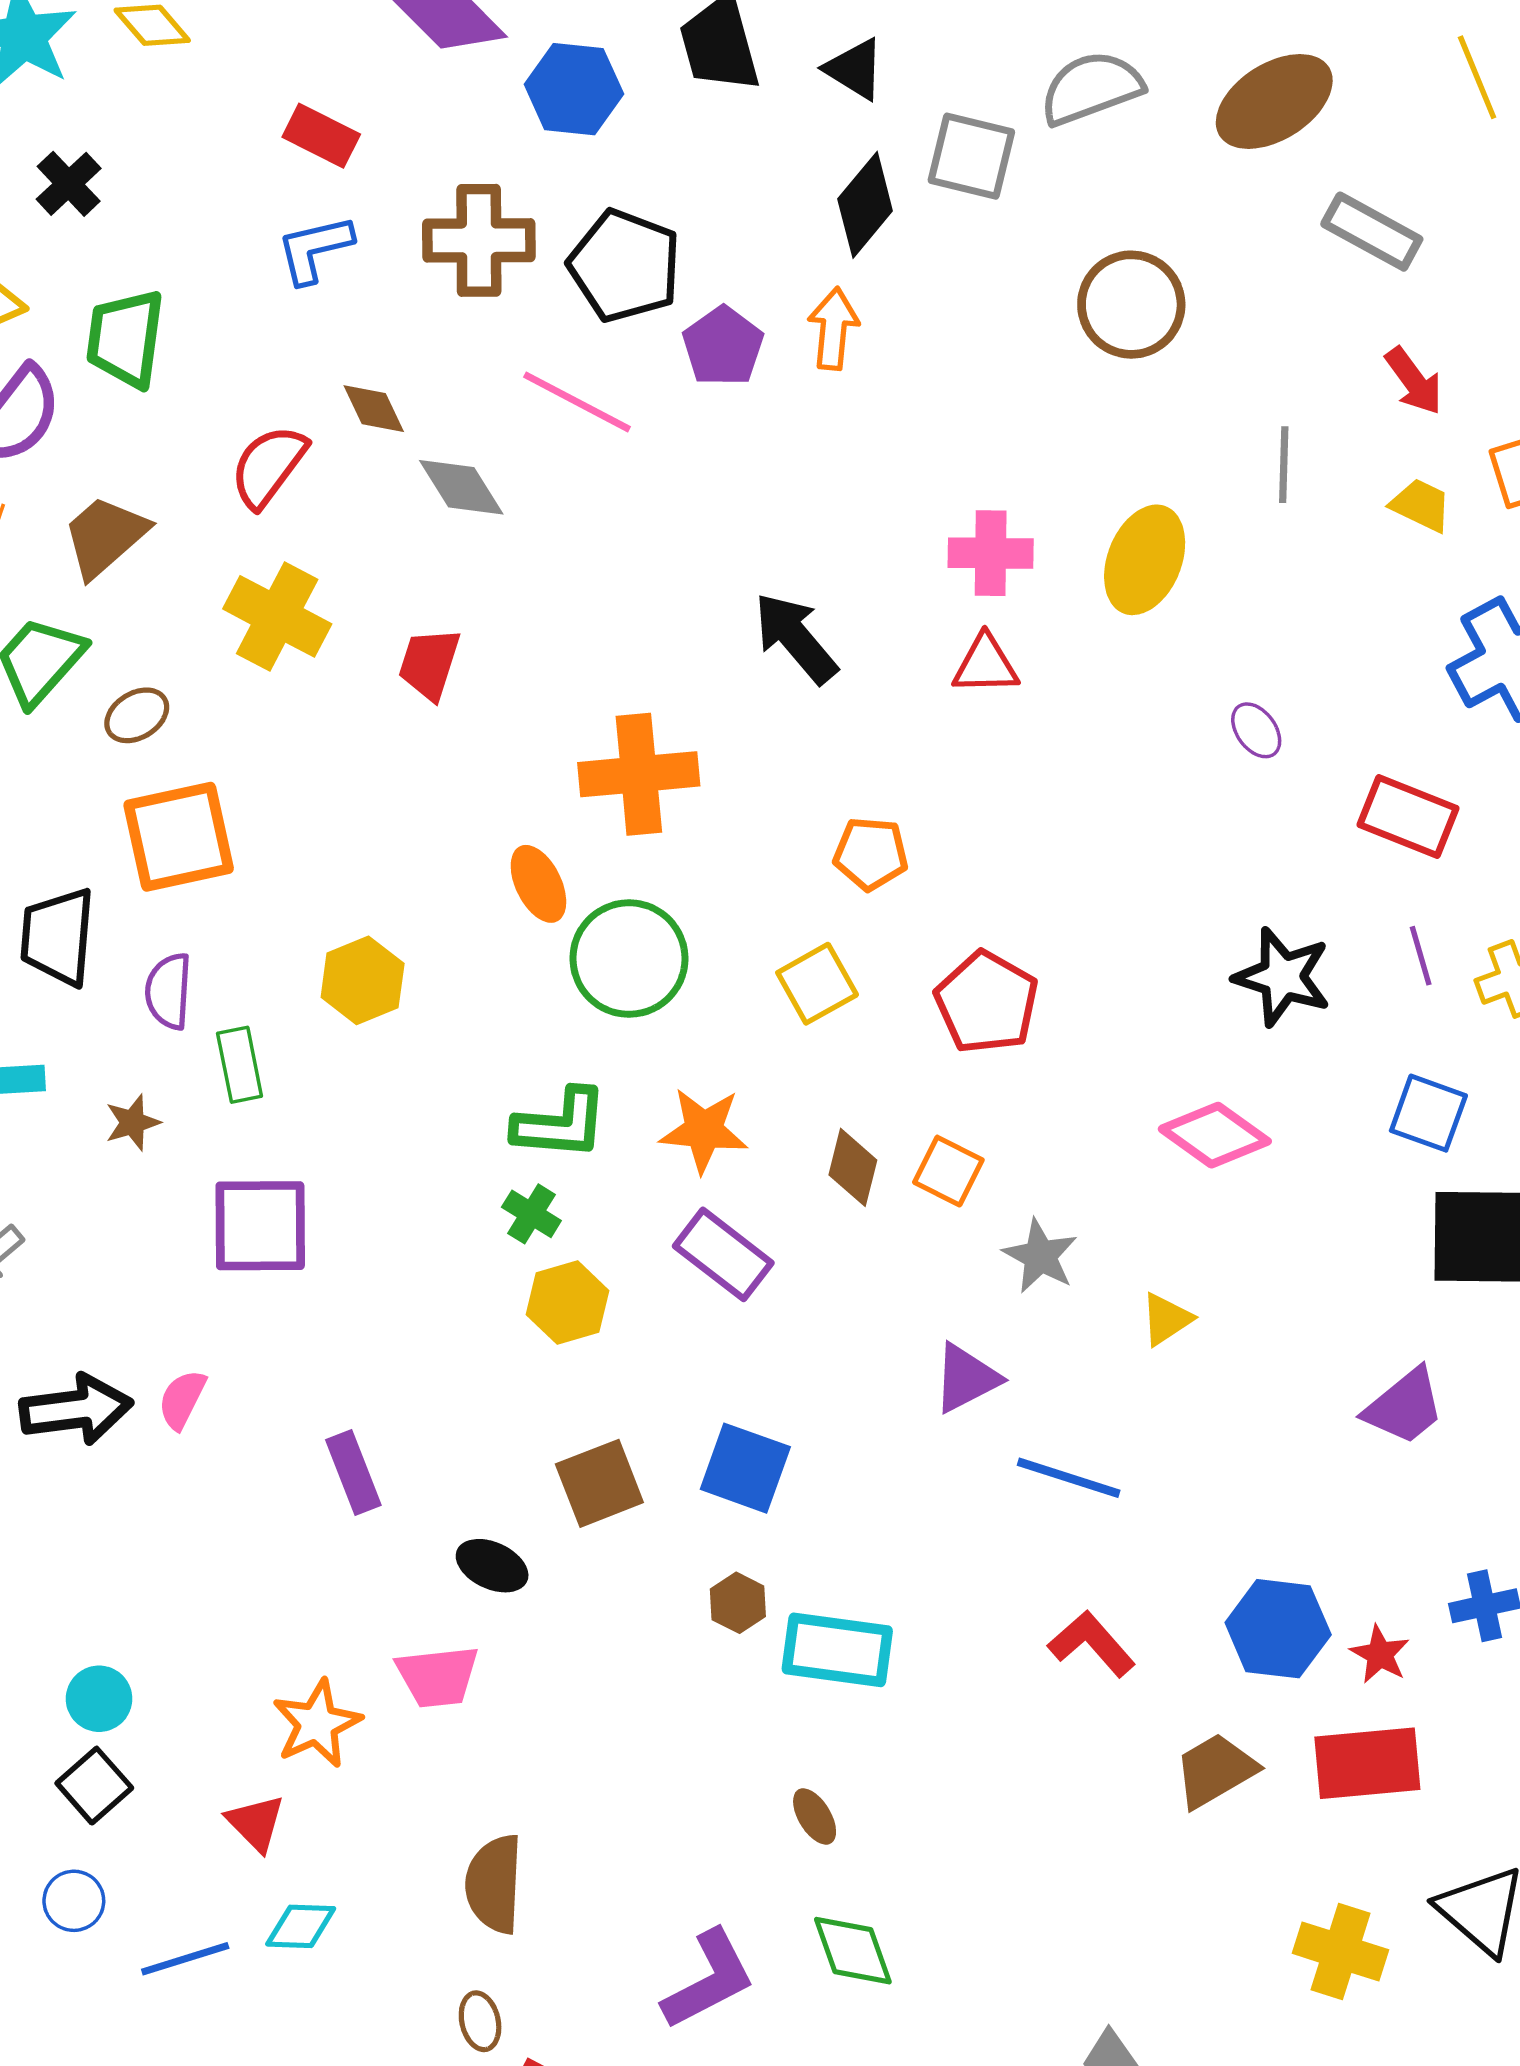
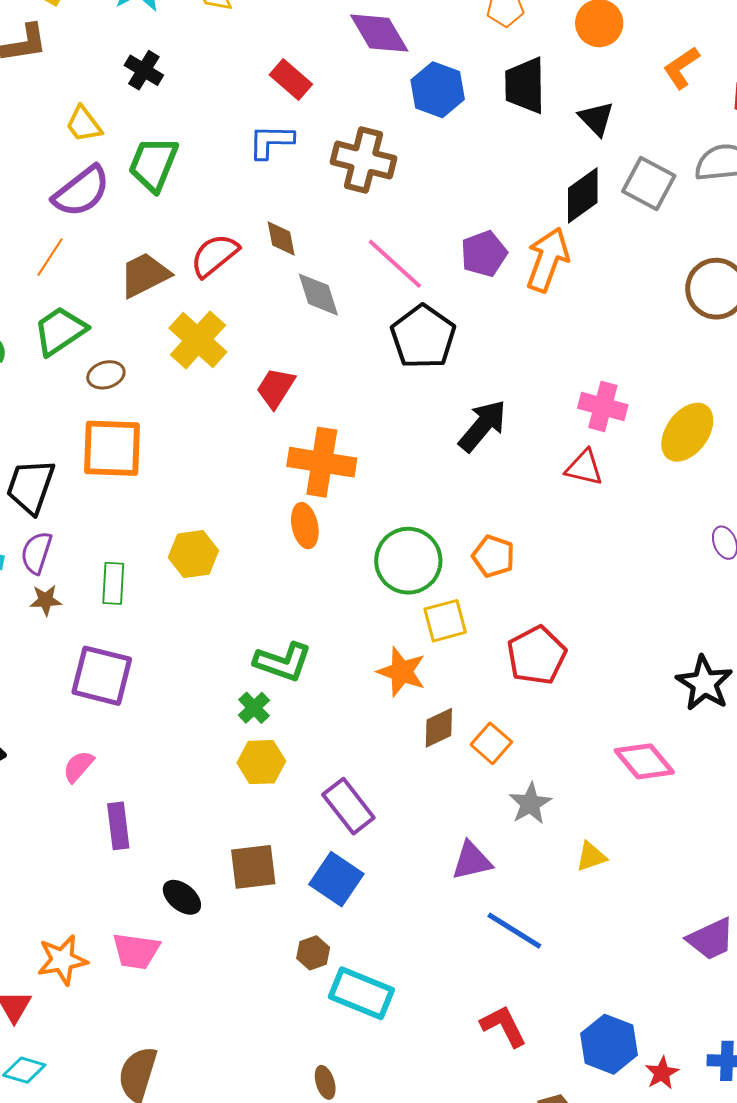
black cross: (69, 184) -> (144, 70), turned -30
black pentagon: (625, 266) -> (423, 337), moved
orange arrow: (833, 329) -> (548, 260), size x1.4
brown trapezoid: (105, 536) -> (145, 275), moved
black arrow: (796, 638) -> (483, 426), turned 66
orange cross: (639, 774) -> (322, 462), moved
green circle: (629, 959) -> (408, 561), moved
purple semicircle: (169, 991) -> (36, 553), moved
orange star: (704, 1130) -> (402, 672), moved
brown diamond: (853, 1167) -> (439, 728), turned 36
purple rectangle: (723, 1254) -> (348, 806), moved
pink semicircle: (182, 1399) -> (78, 766), moved

